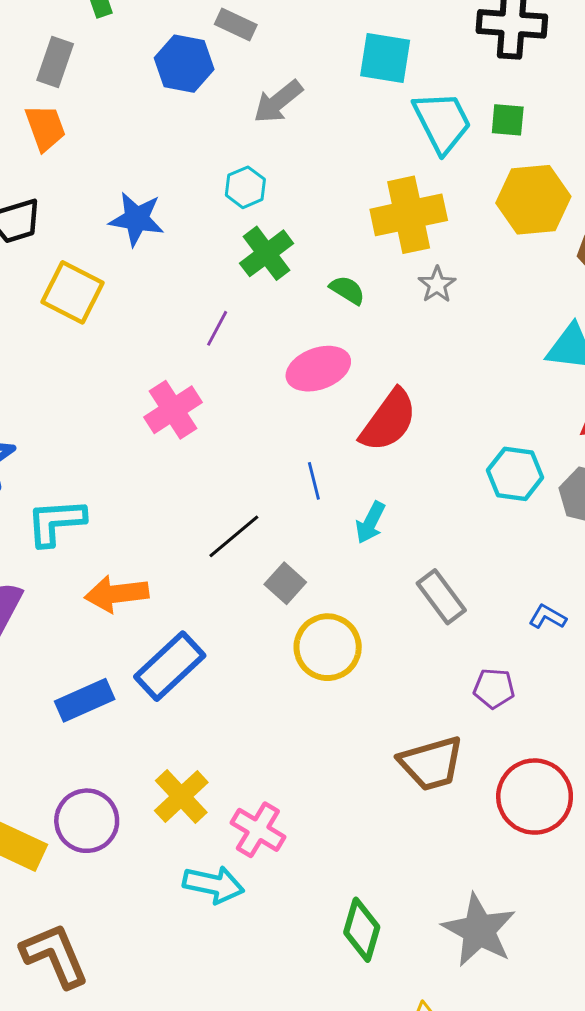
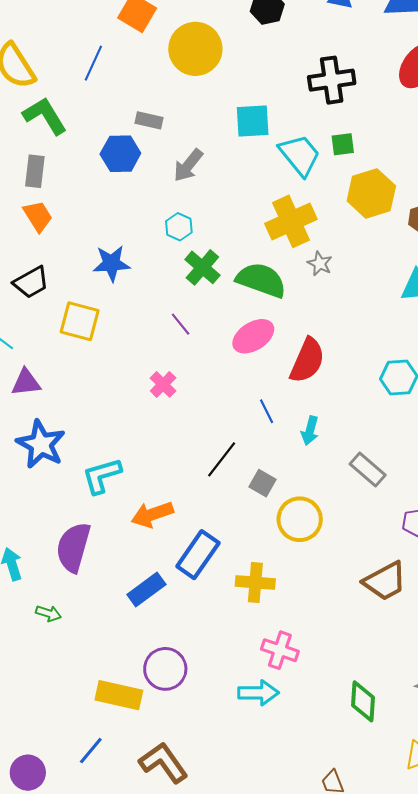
green semicircle: (347, 290) -> (261, 280), size x2.0
purple line: (217, 328) -> (181, 324), turned -55
pink cross: (173, 410) -> (163, 384), size x0.7
yellow cross: (181, 797) -> (255, 582), moved, turned -30

